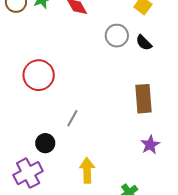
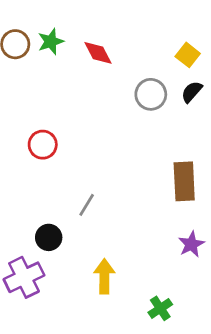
black semicircle: (144, 43) -> (192, 92), moved, turned 84
red circle: (39, 75) -> (43, 145), size x0.7

